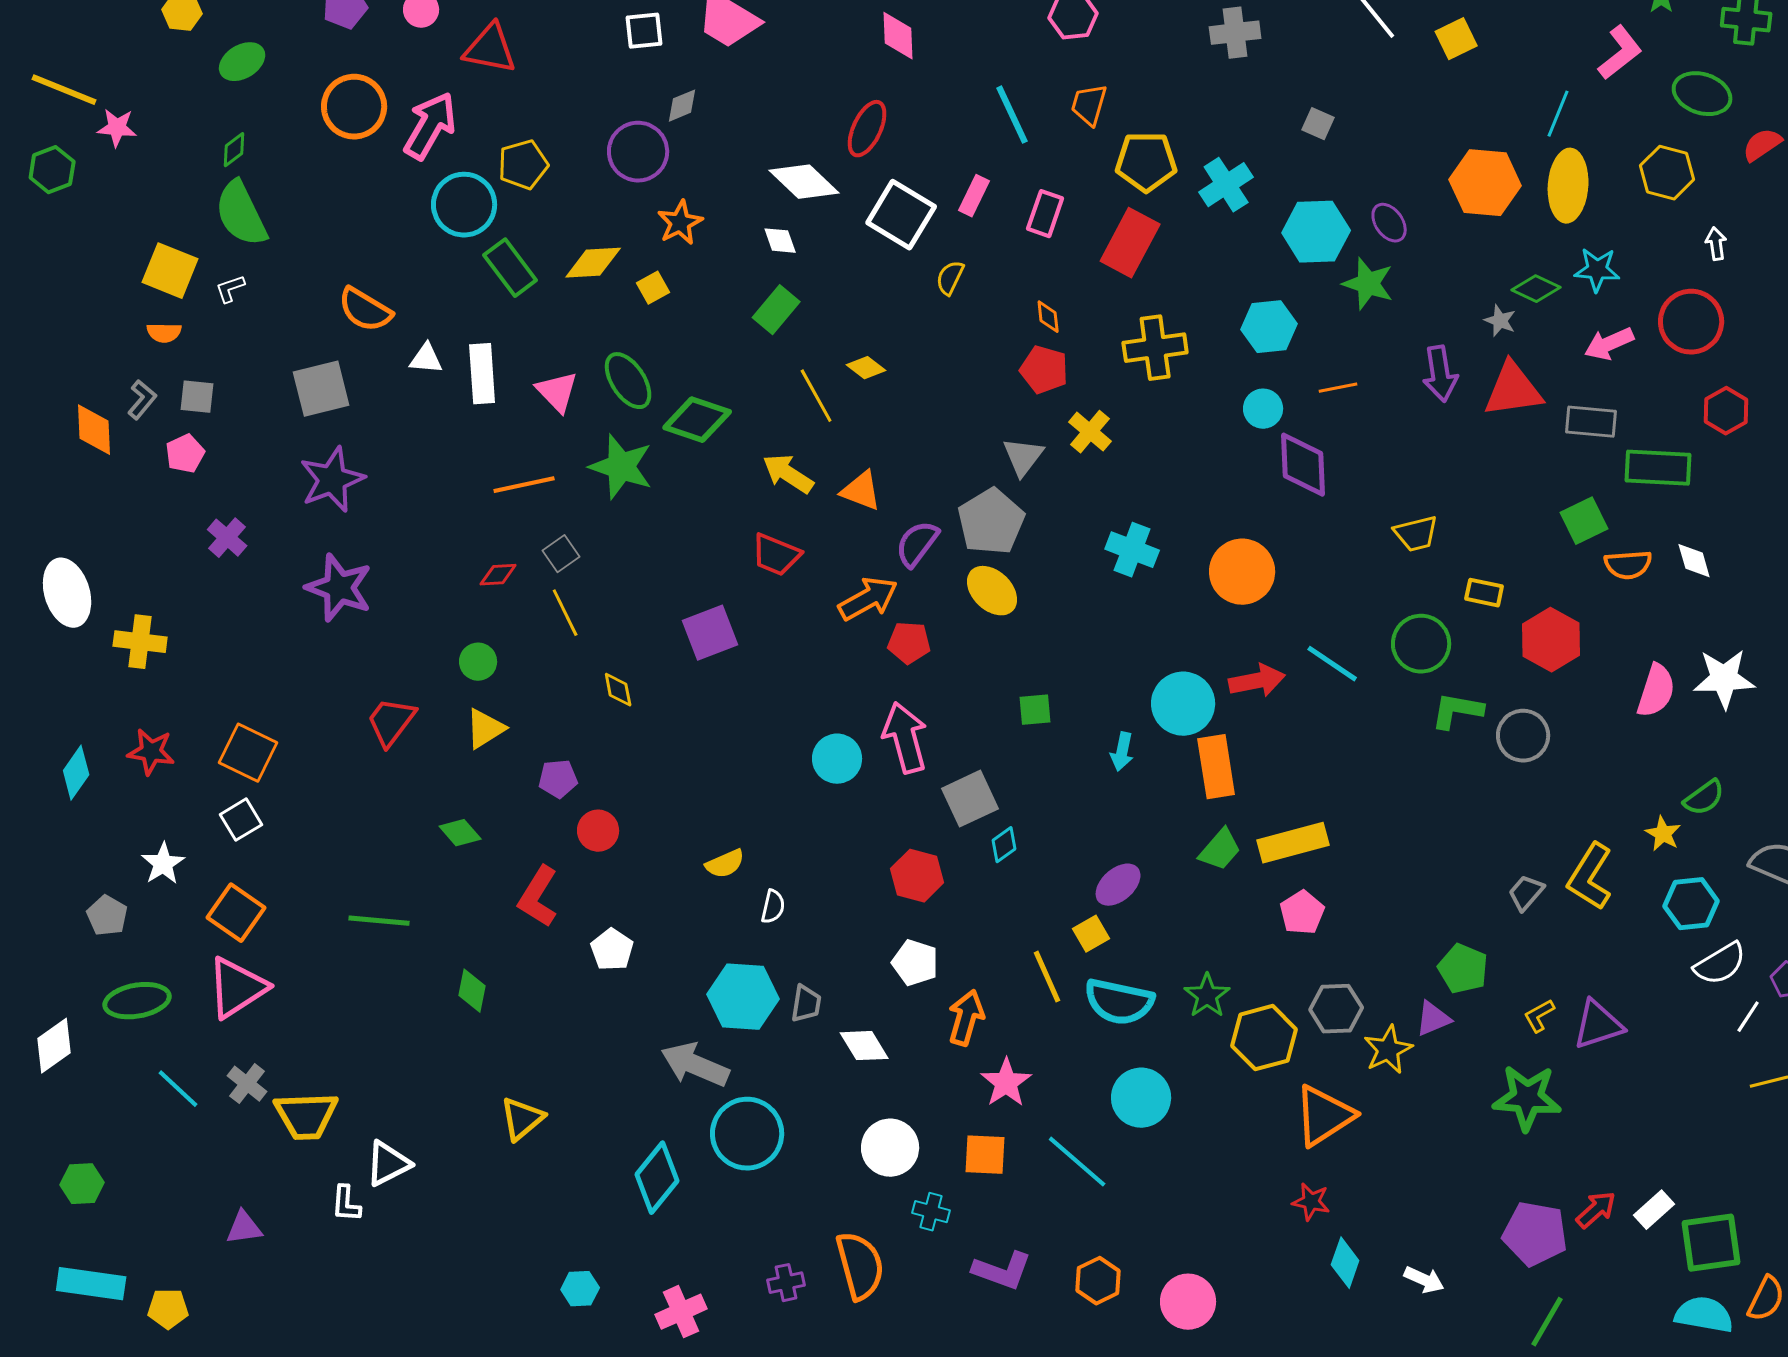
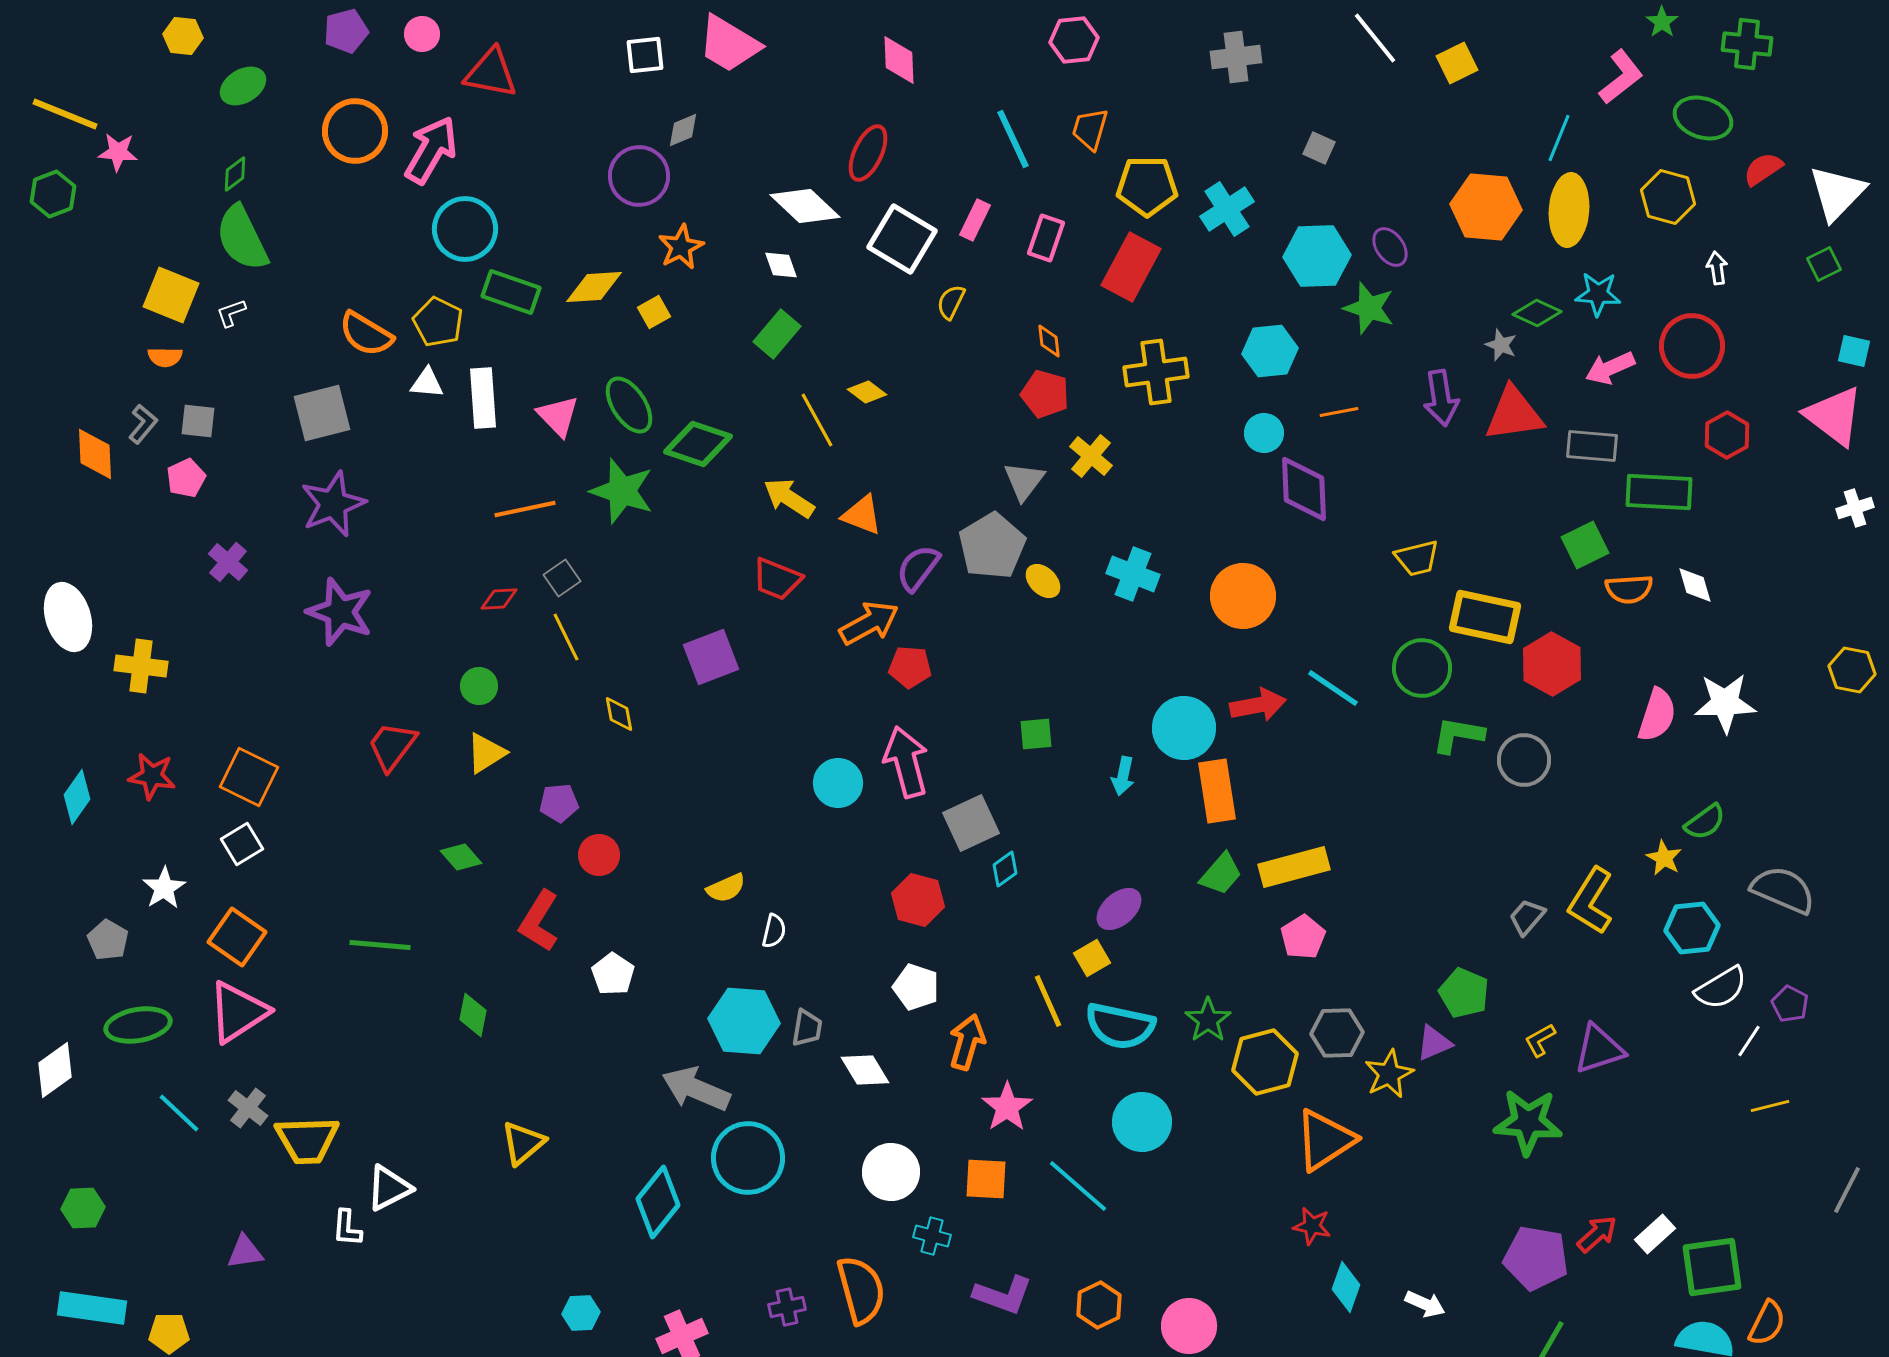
yellow pentagon: (523, 165) -> (438, 322), moved, turned -30
green rectangle: (510, 268) -> (511, 292), turned -34
yellow ellipse: (992, 591) -> (1043, 581), moved, size x0.7
yellow rectangle: (1484, 593) -> (1485, 617), size x1.8

